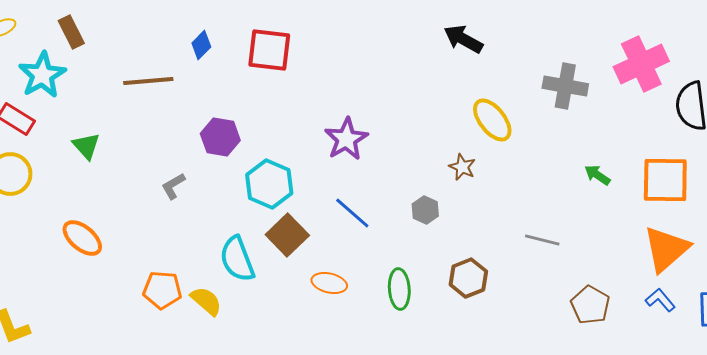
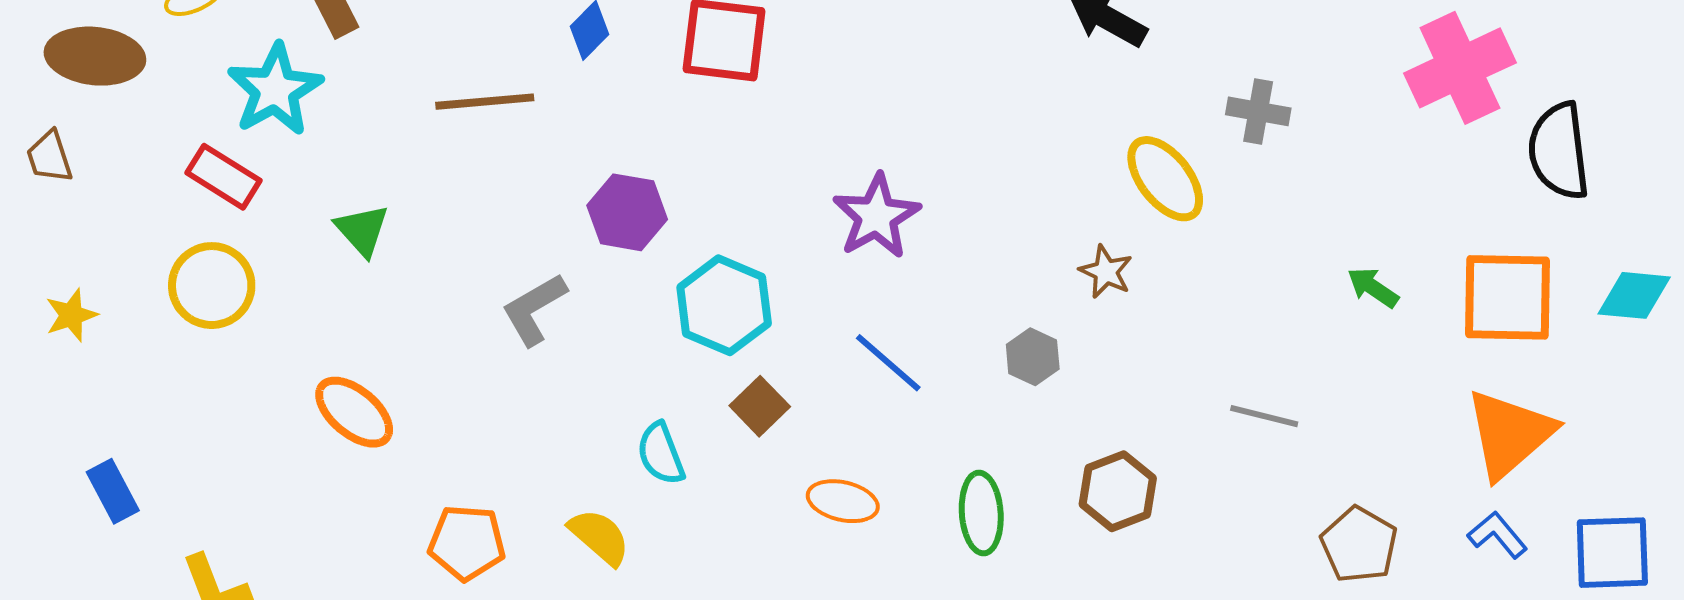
gray cross: (565, 86) -> (1258, 111), moved, size x0.7
gray L-shape: (173, 186) -> (534, 309), size x1.4
brown square: (287, 235) -> (760, 406), size x0.7
cyan semicircle: (237, 259) -> (661, 454), size x0.7
orange pentagon: (162, 290) -> (467, 543), moved

